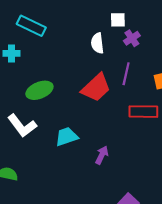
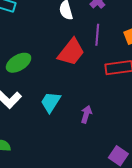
cyan trapezoid: (67, 137) -> (51, 102), turned -30

